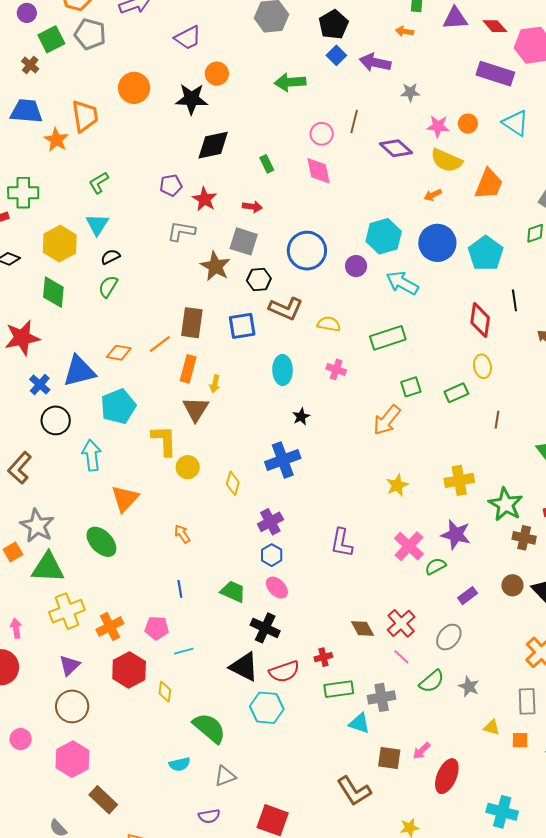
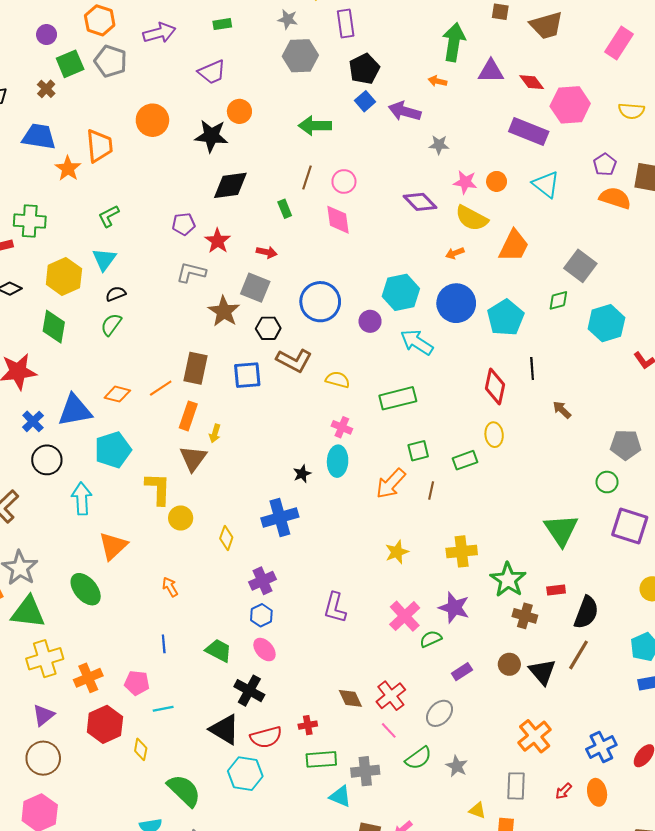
brown line: (354, 122) -> (307, 177), moved
cyan ellipse: (283, 370) -> (338, 461), moved
brown line: (497, 420) -> (431, 490), moved

